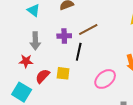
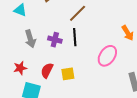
purple cross: (64, 36) -> (55, 40), moved, turned 32
red star: (26, 61) -> (20, 68), moved
yellow square: (63, 73) -> (68, 74), moved

